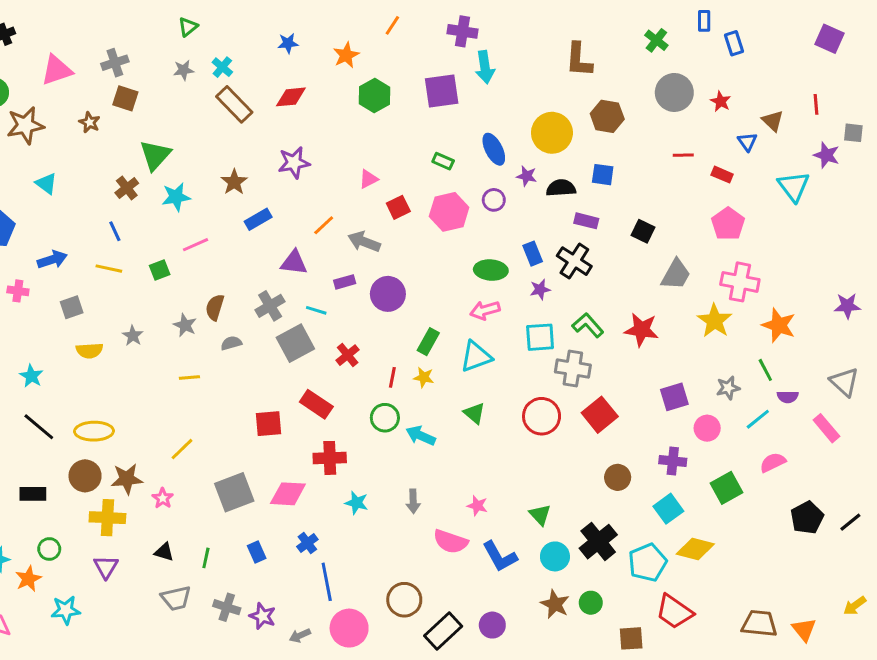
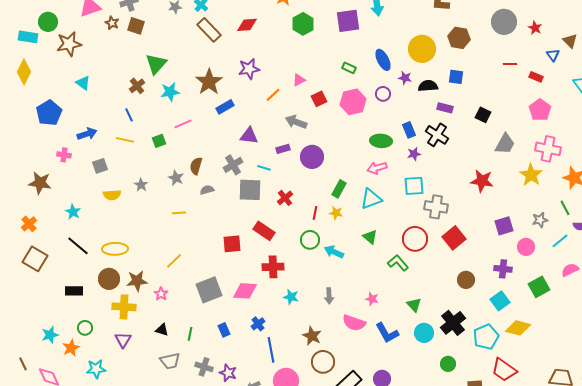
brown star: (90, 122) -> (112, 23), moved
brown star: (234, 182) -> (209, 82), size x1.5
orange line: (324, 225) -> (273, 95), moved
green L-shape: (588, 325) -> (398, 263), moved
gray square: (295, 343) -> (250, 190), turned 30
brown star: (555, 604) -> (312, 336), moved

